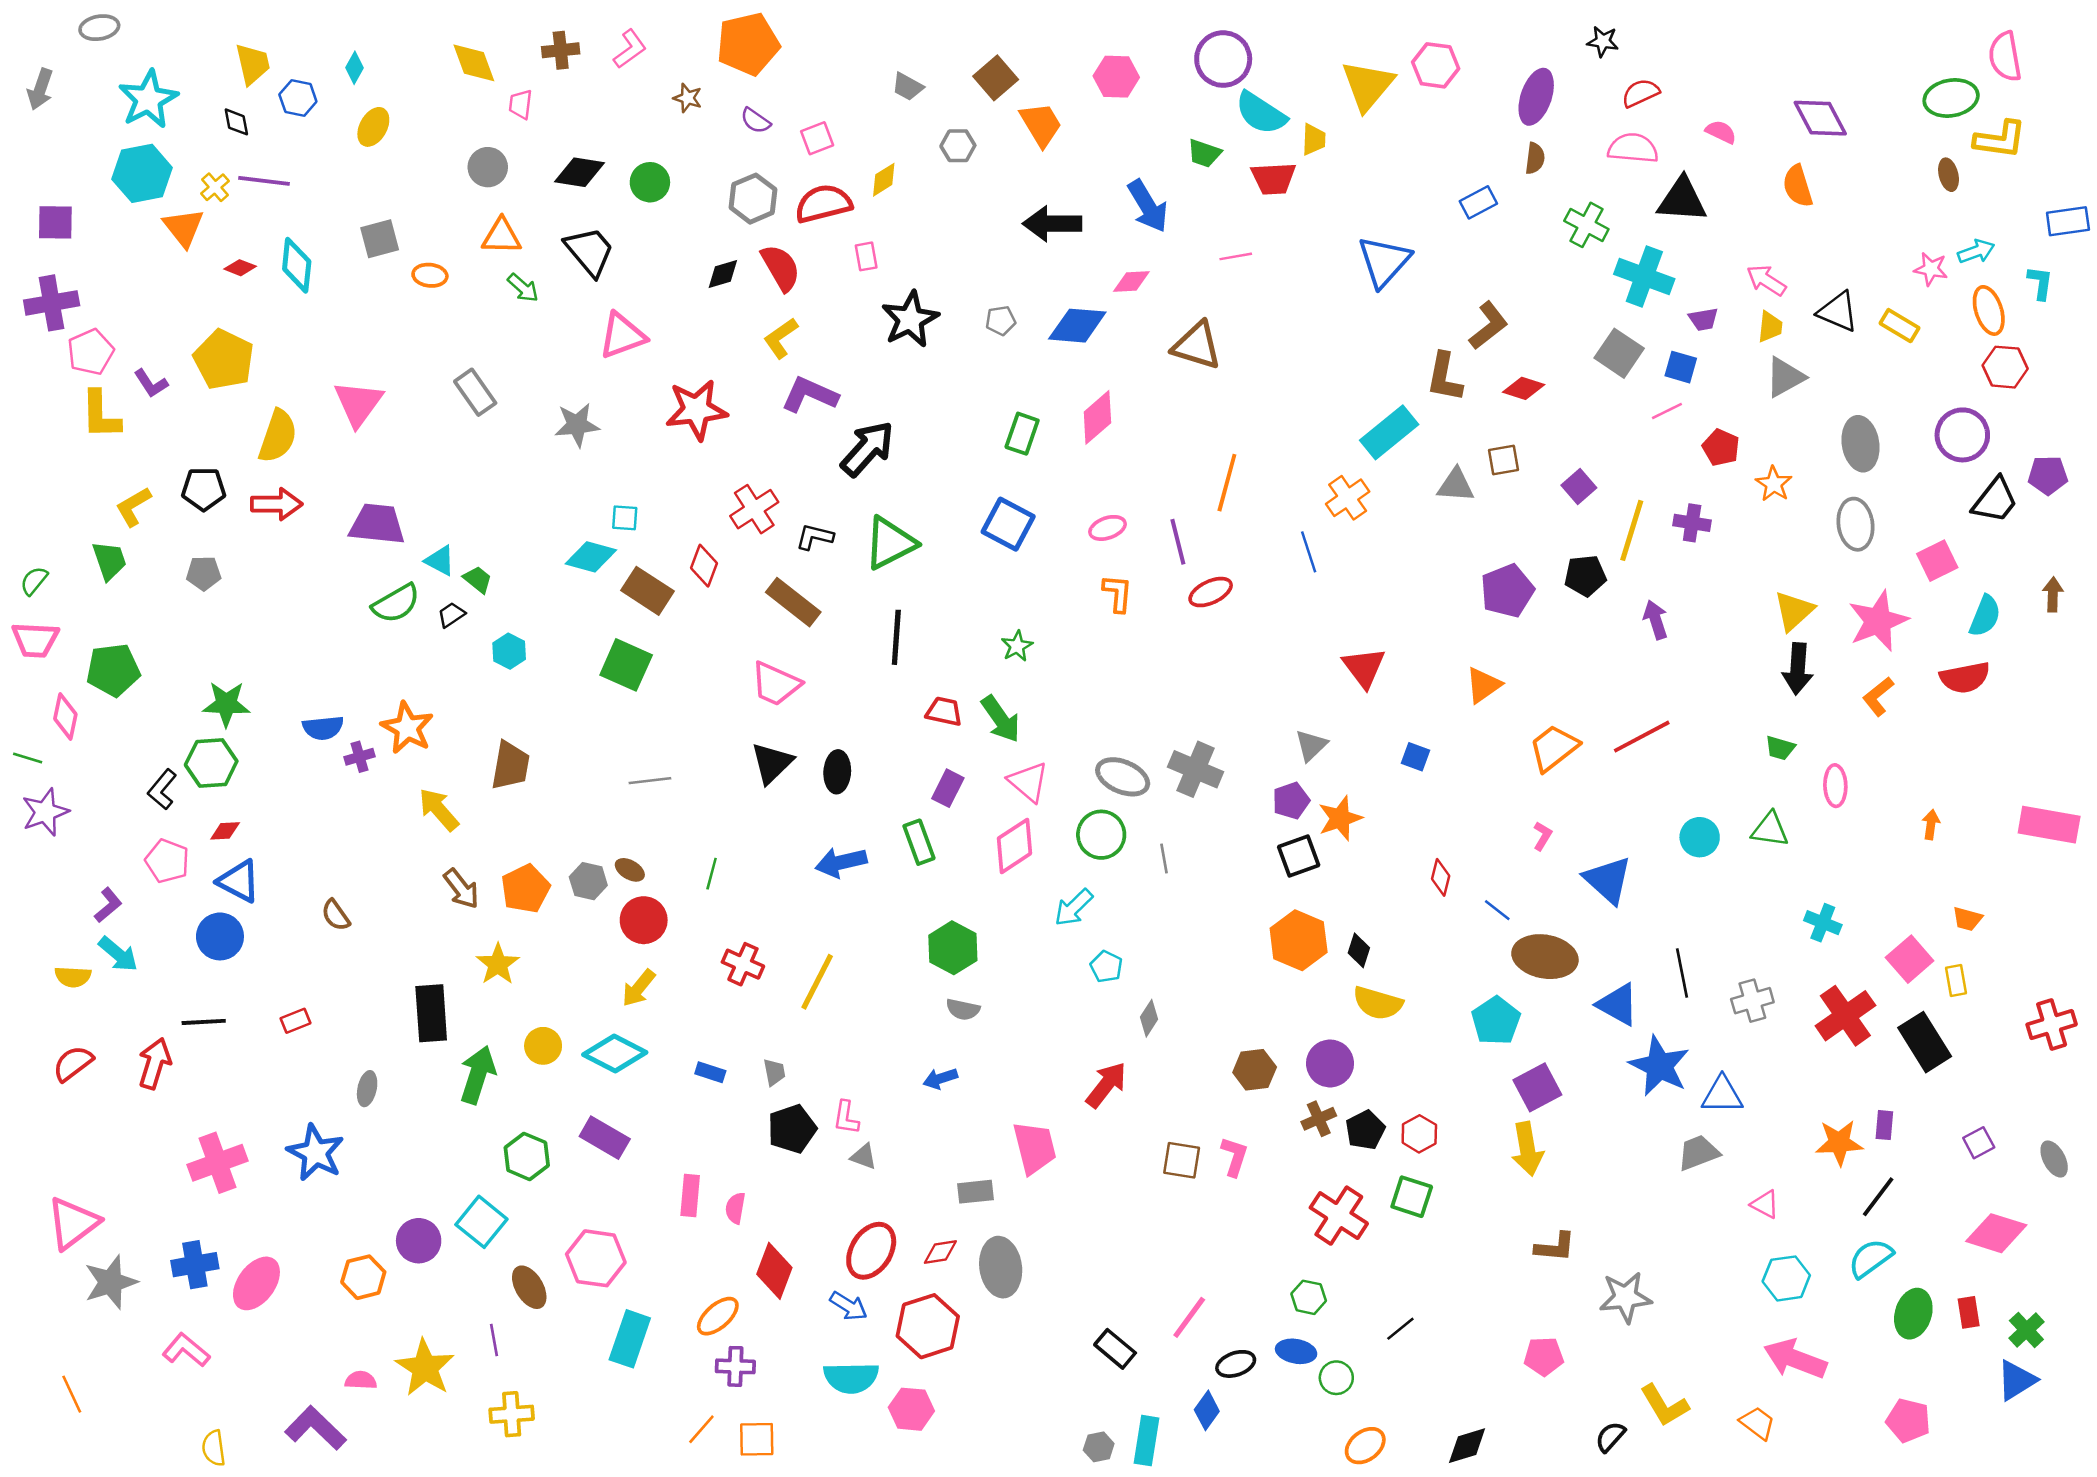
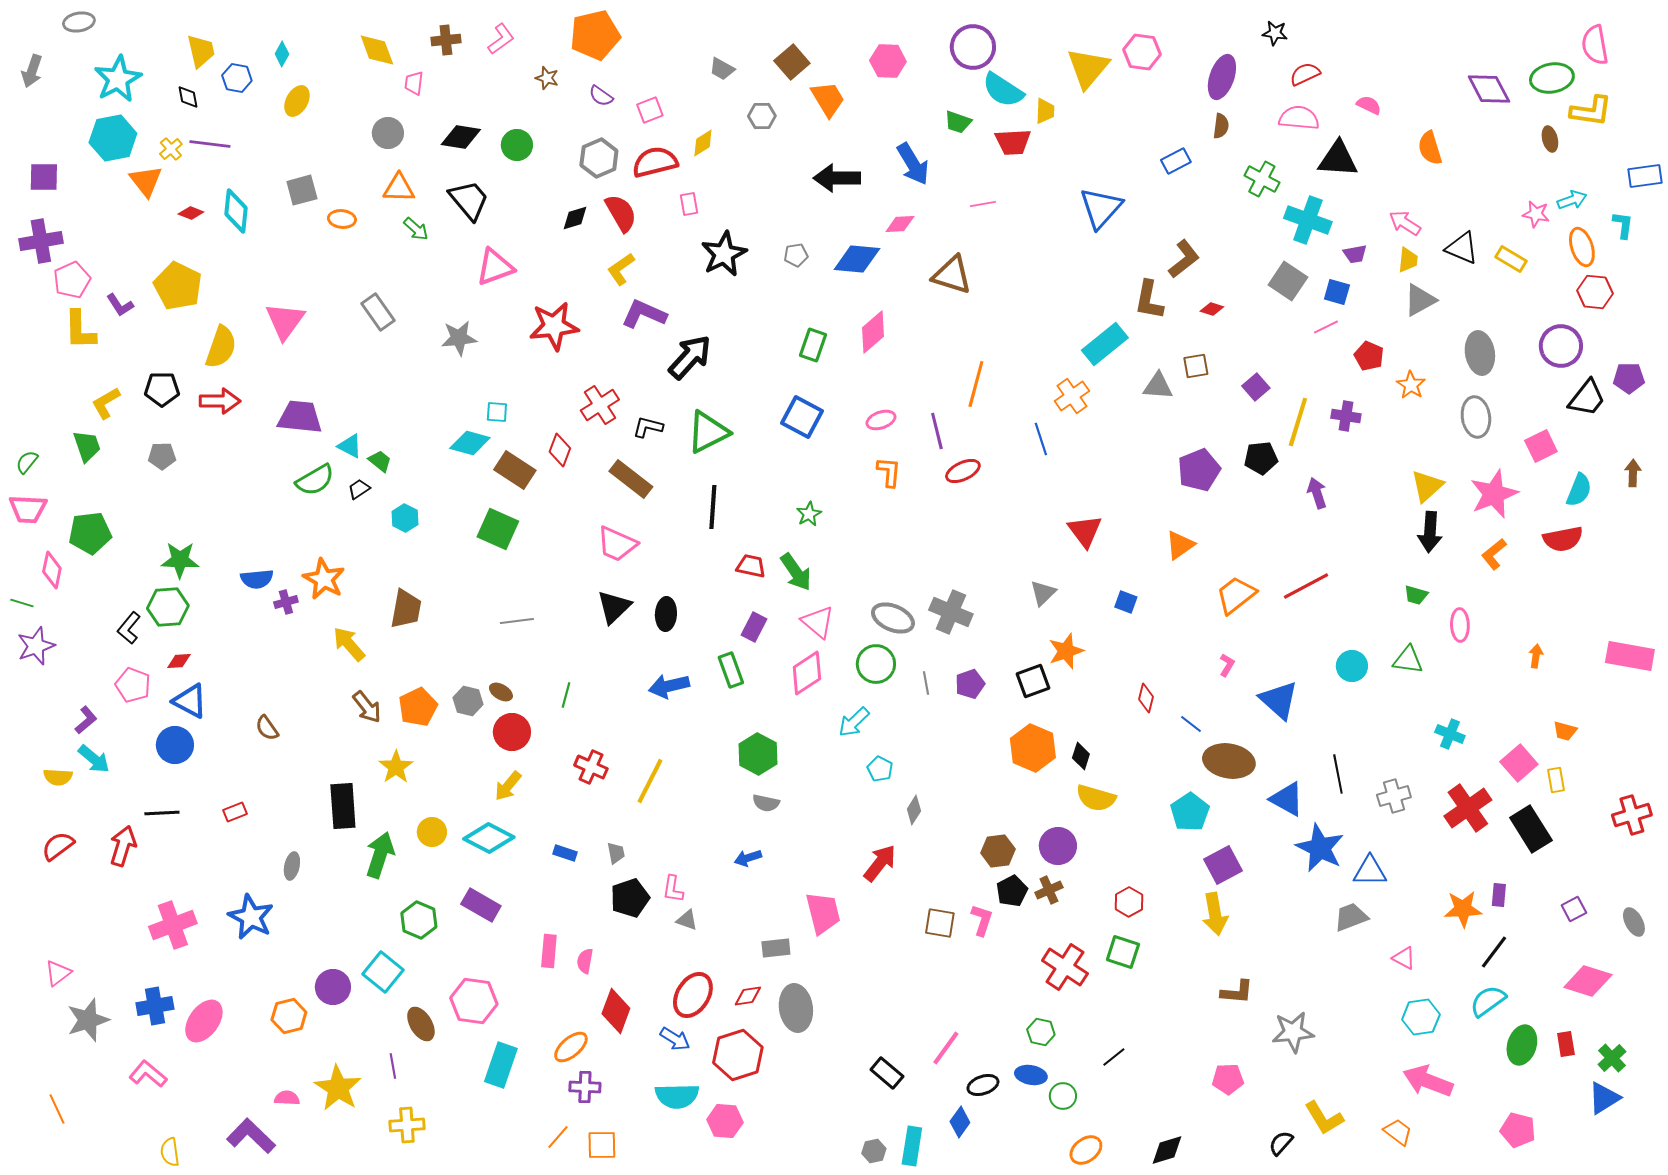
purple diamond: (1820, 118) -> (1489, 89), moved
red diamond: (1524, 388) -> (1212, 309), size x0.7
purple pentagon: (1291, 801) -> (970, 684), moved
black pentagon: (1365, 1130) -> (1012, 891), moved
pink triangle: (73, 1223) -> (58, 973), size x0.6

